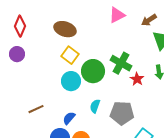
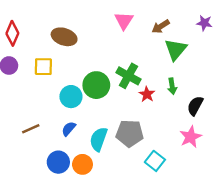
pink triangle: (117, 15) -> (124, 21), turned -30
yellow square: (70, 55) -> (43, 67), moved, turned -36
cyan semicircle: (95, 106) -> (99, 139), moved, size x1.5
blue semicircle: (69, 118) -> (69, 129), moved

